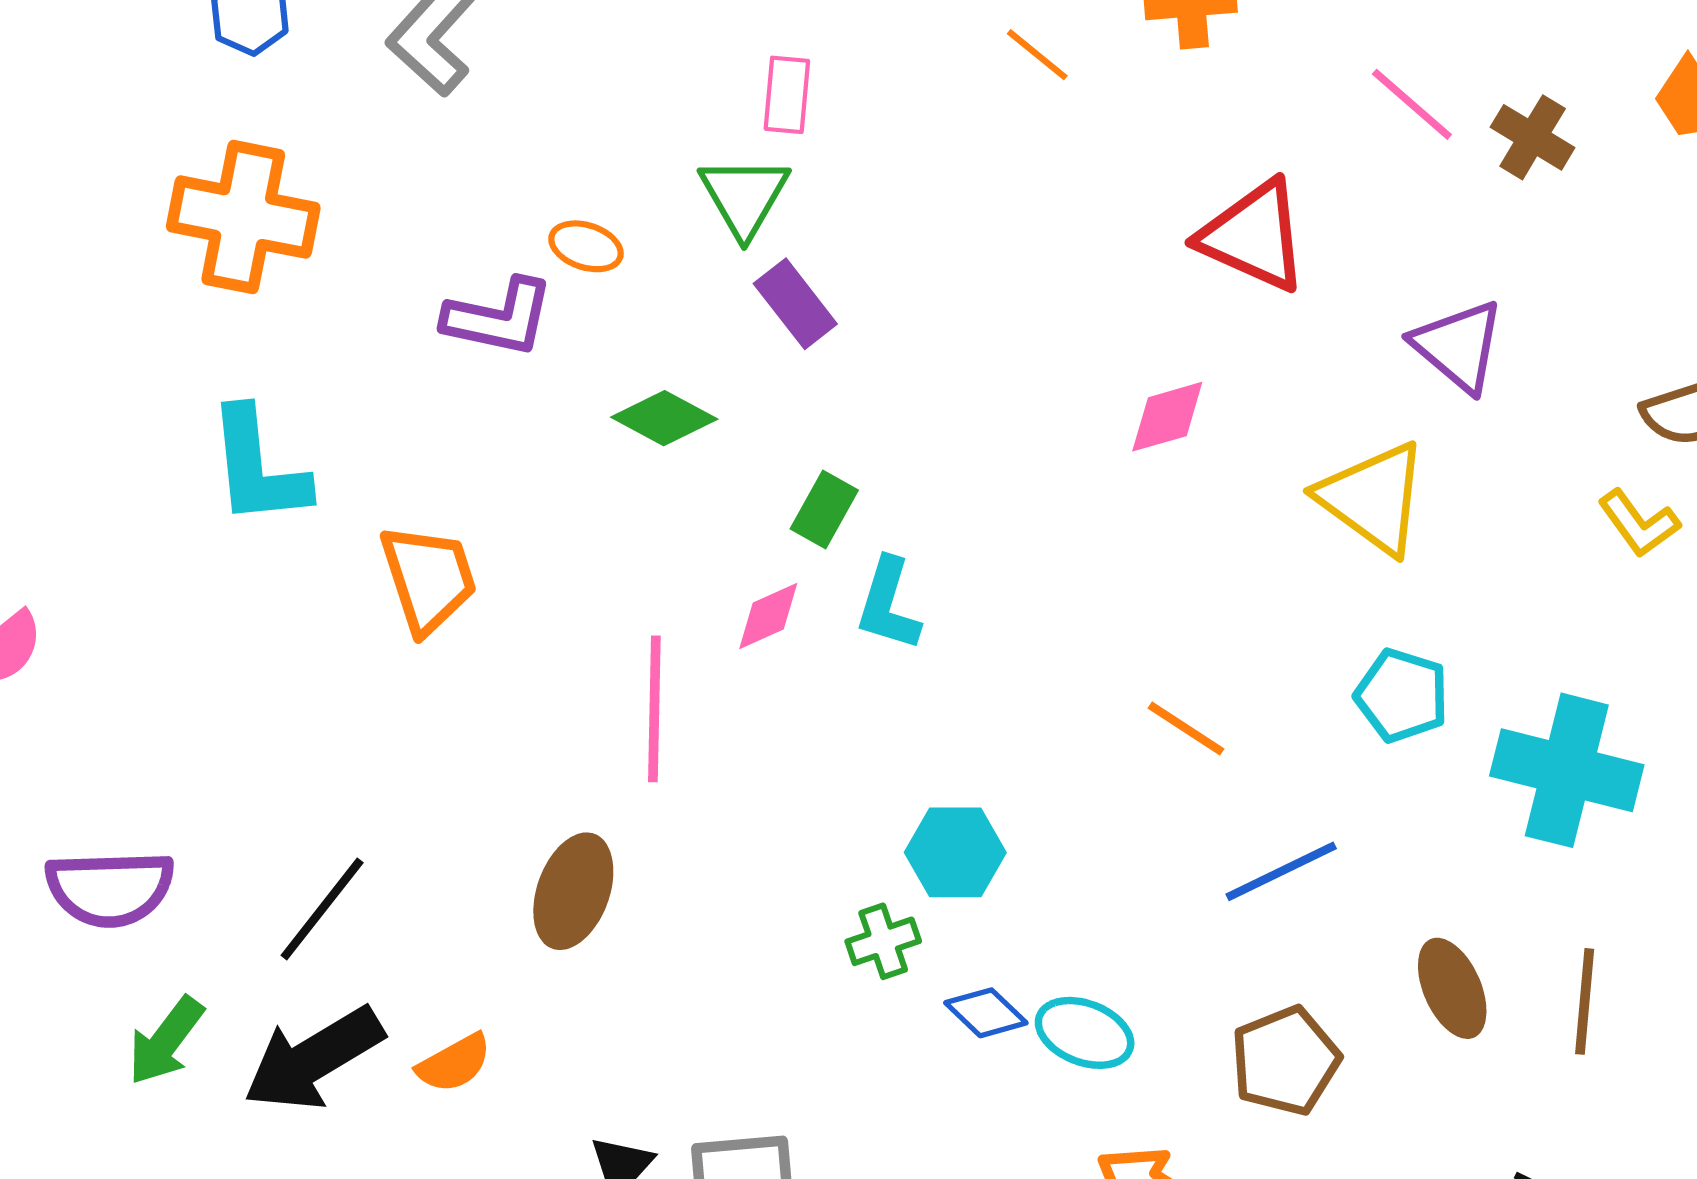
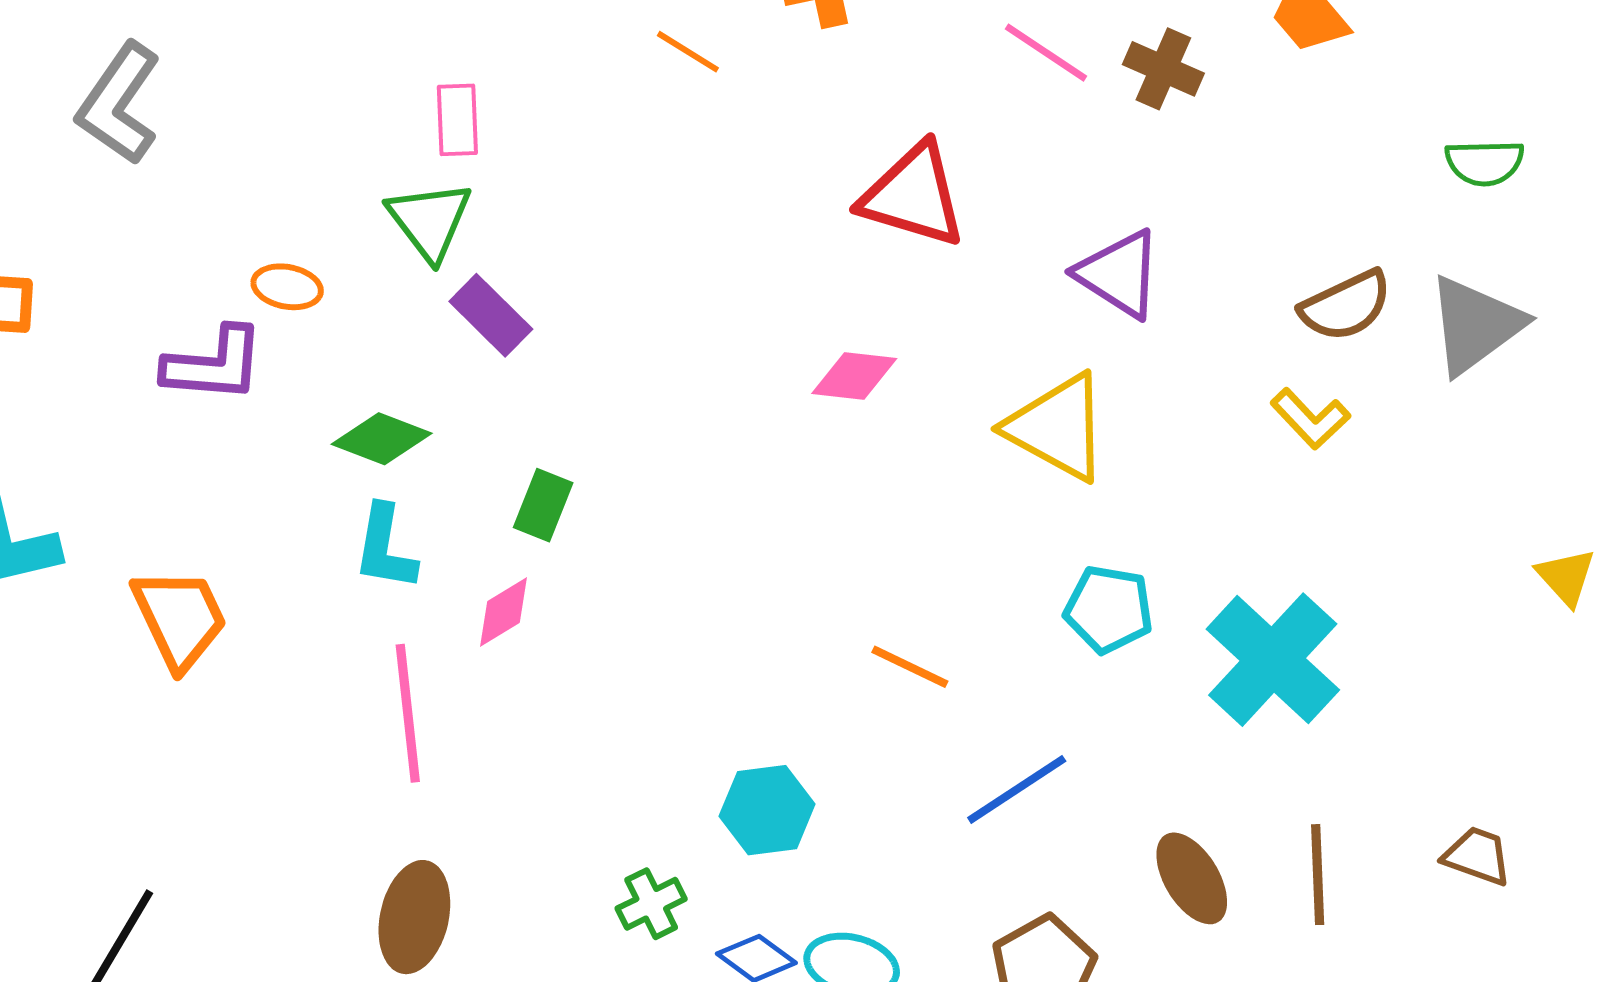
pink diamond: (1167, 417) -> (854, 376), turned 30
cyan L-shape: (888, 604) -> (385, 548), moved
cyan cross: (1567, 770) -> (1273, 660), turned 36
cyan hexagon: (955, 852) -> (767, 810), moved
brown ellipse: (573, 891) -> (414, 917), moved

